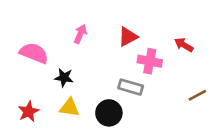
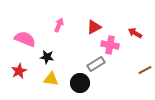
gray rectangle: (131, 87) -> (96, 64), turned -48
red star: (29, 112) -> (19, 71), moved

